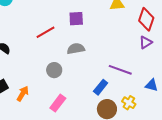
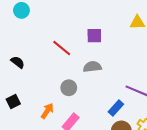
red line: (45, 32) -> (62, 48), turned 66
orange arrow: (23, 94) -> (47, 111), moved

